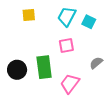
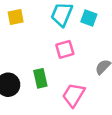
green rectangle: (44, 67) -> (40, 78), size x0.7

